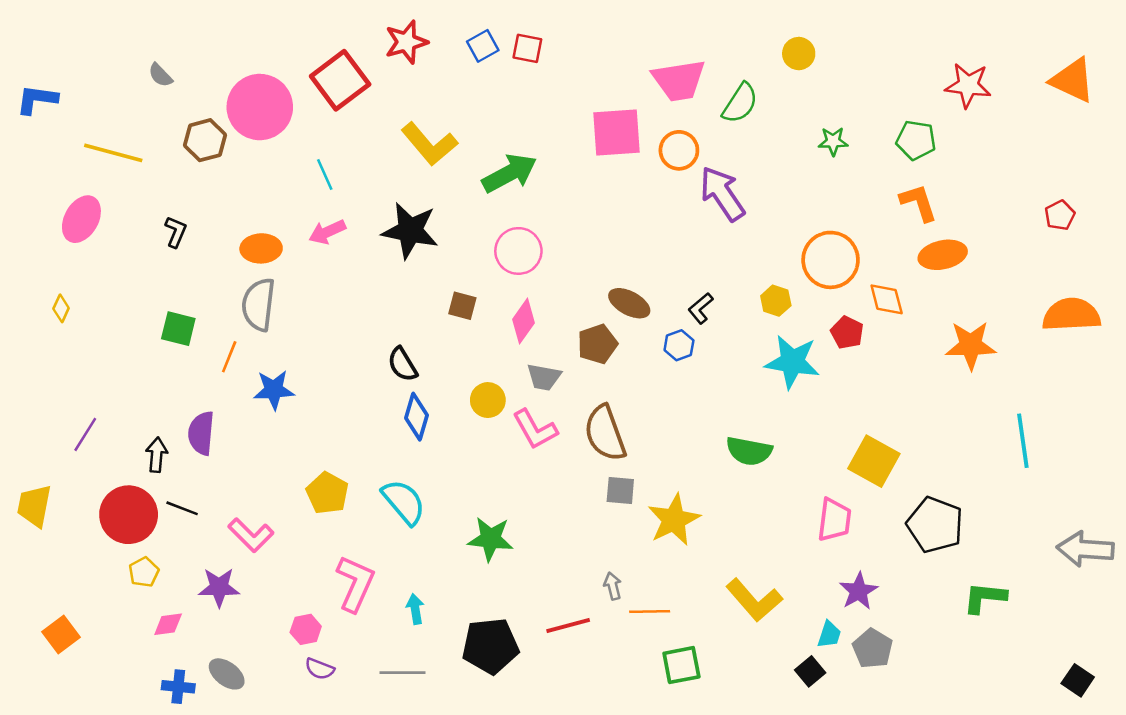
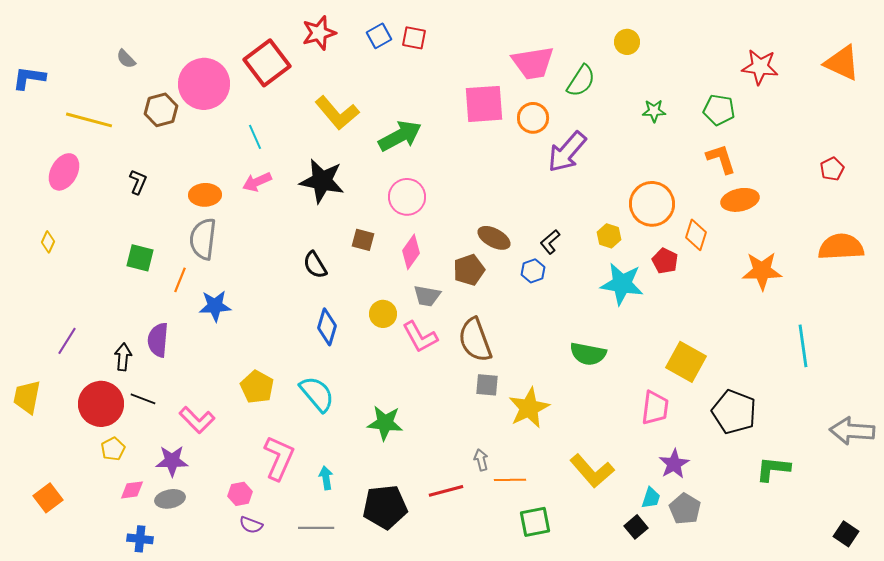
purple arrow: (722, 194) -> (567, 152), turned -105
orange diamond: (887, 299) -> (696, 235), turned 32
black semicircle: (402, 364) -> (315, 265), moved
gray ellipse: (227, 674) -> (170, 499), moved, turned -48

